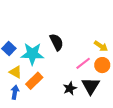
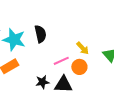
black triangle: (91, 86) -> (63, 84), turned 48

